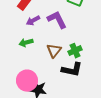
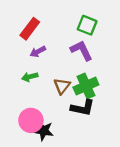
purple L-shape: (57, 20) -> (81, 50), moved
green cross: (75, 51) -> (86, 86), size x1.5

